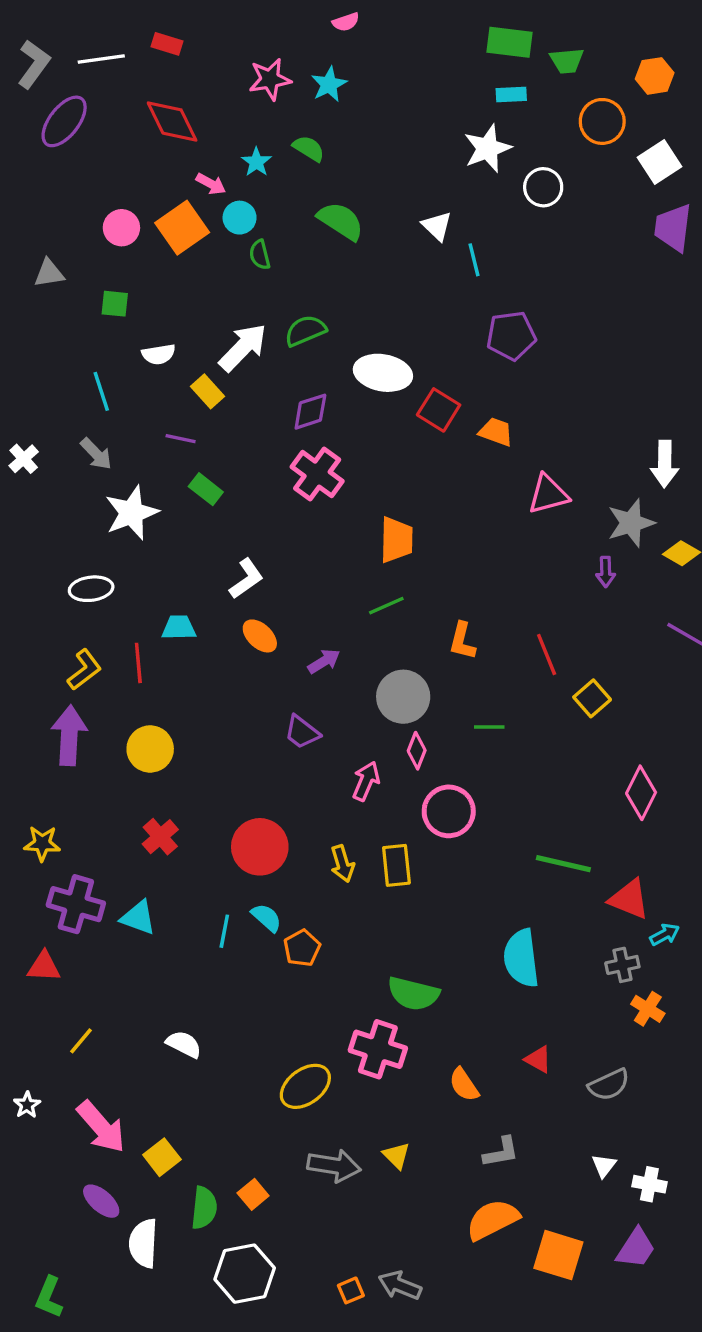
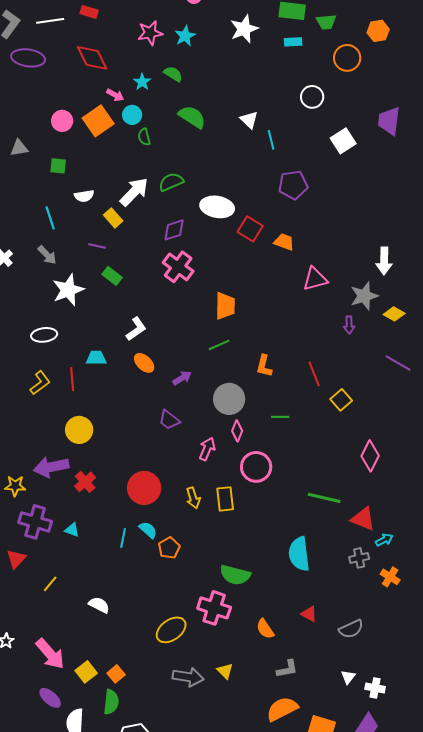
purple ellipse: (64, 121) -> (28, 58), turned 60
white star: (488, 148) -> (244, 29), moved
white square: (660, 162) -> (343, 141), moved
purple arrow: (69, 735) -> (51, 467), moved, turned -104
cyan triangle: (138, 918) -> (72, 530), size x0.7
red triangle: (44, 967) -> (16, 559), turned -50
orange cross: (648, 1009) -> (390, 577), moved
yellow line: (81, 1041) -> (50, 584), moved
orange square: (253, 1194) -> (116, 674), moved

